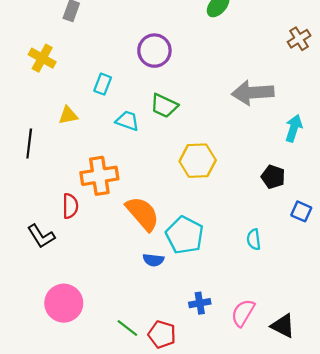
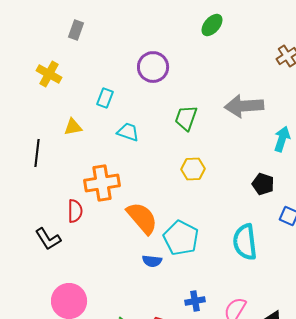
green trapezoid: (164, 106) -> (186, 118), moved, turned 84
yellow hexagon: (198, 161) -> (193, 169), size x0.7
cyan semicircle: (254, 239) -> (245, 242), size x1.8

